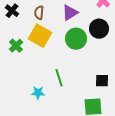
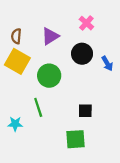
green circle: (76, 39) -> (49, 76), moved

